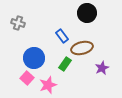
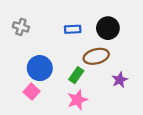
black circle: (87, 13) -> (108, 28), moved
blue rectangle: (62, 36) -> (73, 29), moved, turned -56
pink star: (48, 85) -> (77, 100), moved

